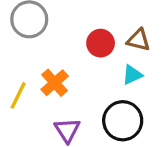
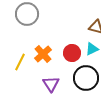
red circle: (101, 43) -> (72, 53), moved

